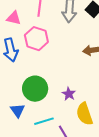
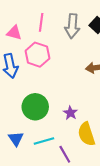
blue triangle: (18, 110) -> (16, 139), moved

